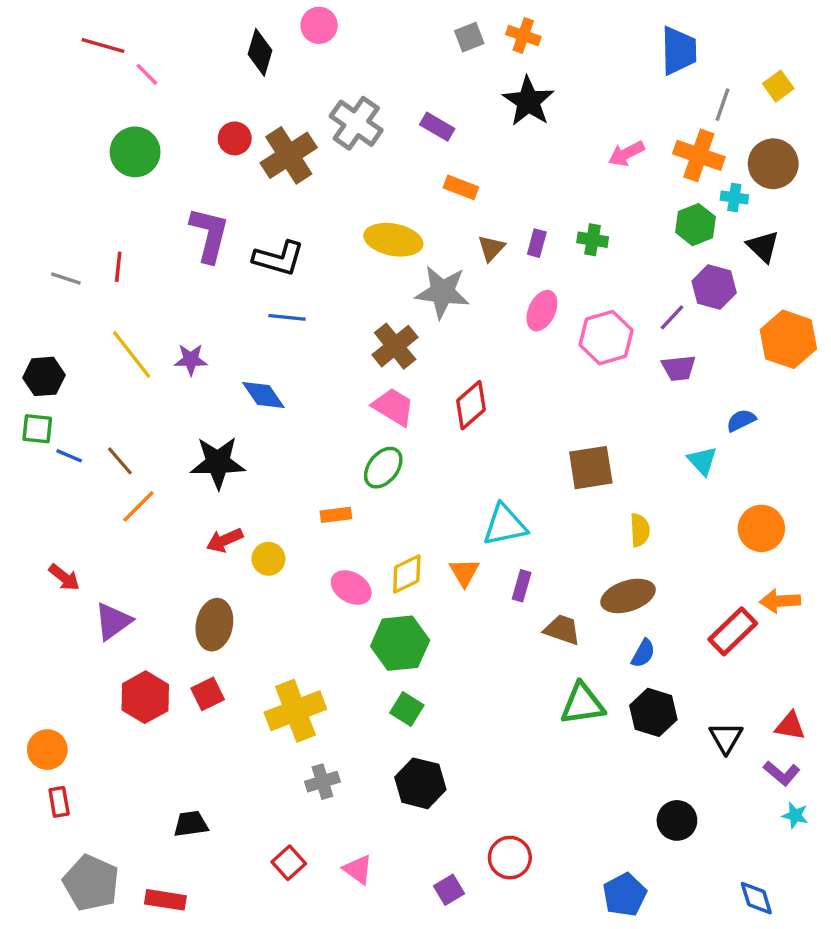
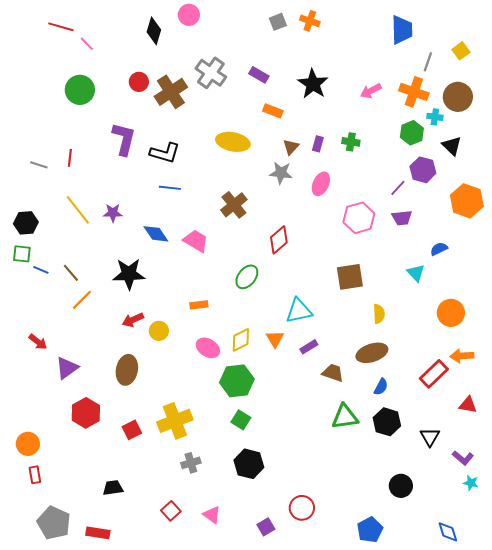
black star: (528, 101) -> (313, 84), moved
gray star: (442, 292) -> (281, 173), moved, size x0.7
pink hexagon: (606, 338) -> (359, 218), moved
pink trapezoid: (393, 407) -> (196, 241), moved
green ellipse: (383, 468) -> (247, 277), moved
purple rectangle: (522, 586) -> (309, 347), turned 42
red square: (208, 694) -> (132, 430), moved
red triangle: (790, 726) -> (468, 405), moved

